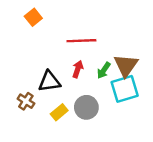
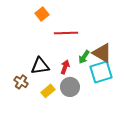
orange square: (33, 17) -> (42, 14), moved
brown triangle: (126, 65) -> (102, 53), turned -35
red arrow: (78, 69) -> (65, 67), moved

